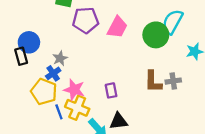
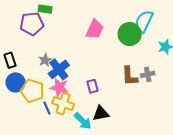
purple pentagon: (86, 20) -> (32, 24), moved
blue circle: (29, 42) -> (15, 82), moved
blue cross: (53, 73) -> (59, 69), moved, size x1.5

